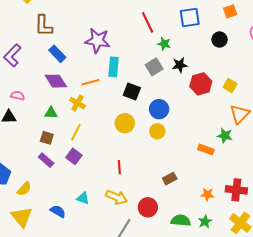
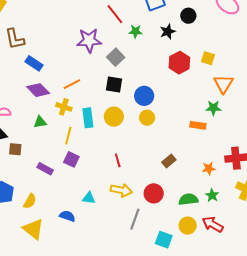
purple star: (98, 41) -> (89, 40), moved
black star: (180, 65) -> (168, 32), moved
cyan rectangle: (114, 67) -> (88, 118), moved
gray square: (154, 67) -> (116, 57), moved
brown square: (47, 138) -> (15, 149), moved

